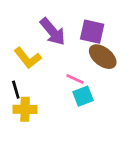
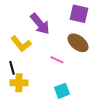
purple square: (92, 32) -> (79, 14), moved
cyan square: (83, 96) -> (62, 91), moved

